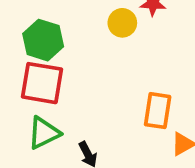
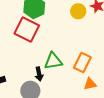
green triangle: (44, 133) -> (53, 61), moved

